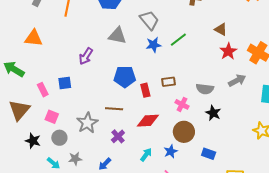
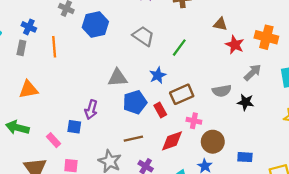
gray triangle: (117, 36) -> (118, 78), moved
blue star: (154, 45) -> (158, 75), moved
purple arrow: (86, 56) -> (91, 110), moved
brown rectangle: (168, 82) -> (182, 94), size x1.5
blue square: (65, 83) -> (74, 127), turned 32
pink cross: (182, 104) -> (194, 121), moved
black star: (213, 113) -> (246, 102), moved

